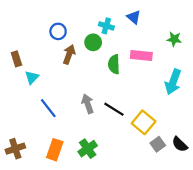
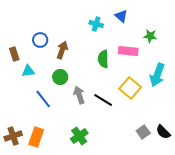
blue circle: (58, 31) -> (40, 40), moved
green star: (174, 39) -> (150, 36), moved
green circle: (93, 42) -> (60, 77), moved
cyan triangle: (32, 77) -> (28, 71), turned 40
yellow square: (144, 122) -> (130, 88), moved
orange rectangle: (55, 150) -> (36, 137), moved

